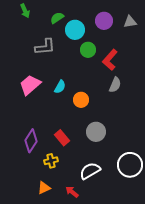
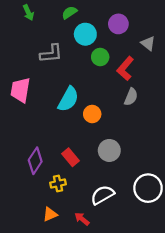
green semicircle: (57, 18) -> (69, 13), moved
gray triangle: (130, 22) -> (148, 43), moved, turned 48
pink trapezoid: (30, 85) -> (20, 90), moved, turned -40
cyan semicircle: (60, 87) -> (68, 99), size x1.6

